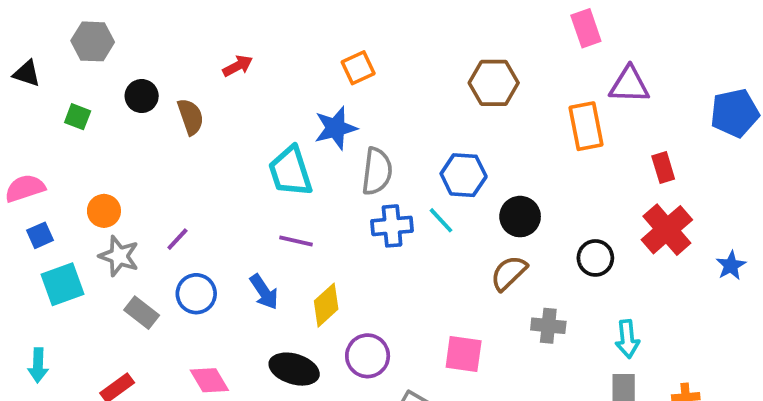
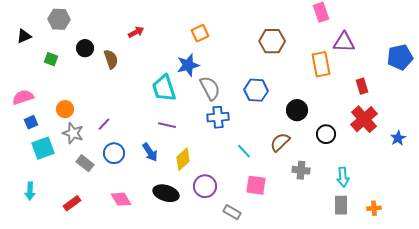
black triangle: (27, 73) -> (24, 36), turned -42
gray semicircle: (377, 171) -> (210, 88), turned -35
black circle: (520, 217) -> (297, 110), moved
cyan line: (441, 220) -> (244, 151), moved

